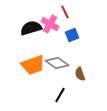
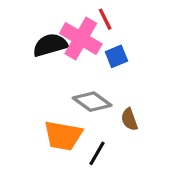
pink cross: (50, 24) -> (81, 39), size x1.4
orange trapezoid: (33, 65) -> (63, 136), moved, turned 30

